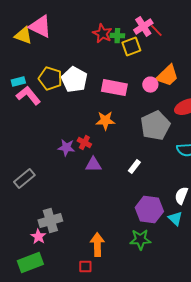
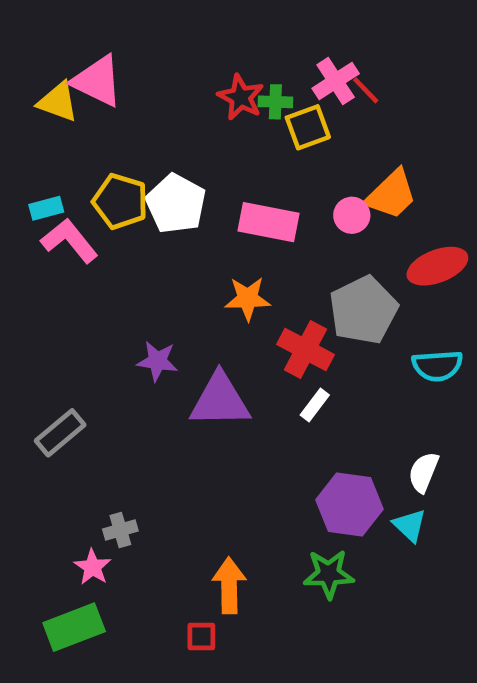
red cross: (84, 143) -> (306, 349), moved, size x1.6
purple triangle: (93, 165) -> (220, 400), size x1.6
gray cross: (50, 221) -> (120, 530), size x0.6

